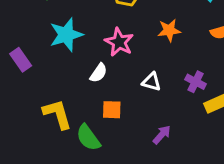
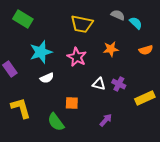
white semicircle: (99, 73) -> (47, 78), moved, turned 32
purple cross: (196, 82) -> (119, 84), moved
yellow L-shape: (57, 114) -> (21, 108), moved

